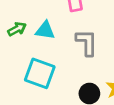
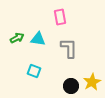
cyan square: (40, 73) -> (34, 71), size x0.6

